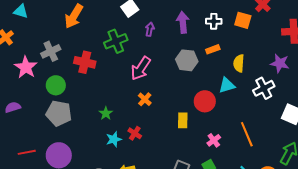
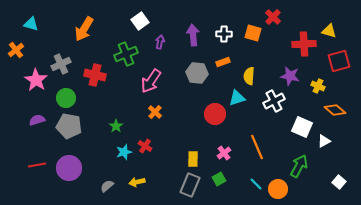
purple semicircle: (13, 107) -> (37, 120), moved
yellow rectangle: (183, 120) -> (193, 159), moved

